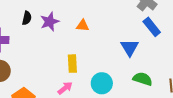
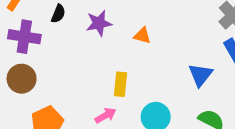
black semicircle: (27, 18) -> (58, 14), moved

